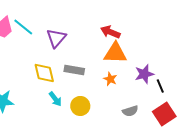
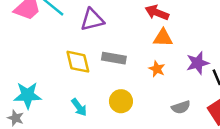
purple triangle: (56, 38) -> (92, 20), turned 35
orange triangle: (115, 53) -> (163, 38), size x0.7
cyan arrow: (55, 99) -> (79, 107), moved

